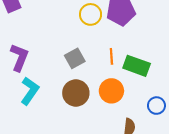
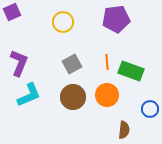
yellow circle: (91, 14) -> (63, 22), moved
cyan L-shape: (30, 91) -> (29, 95), turned 32

